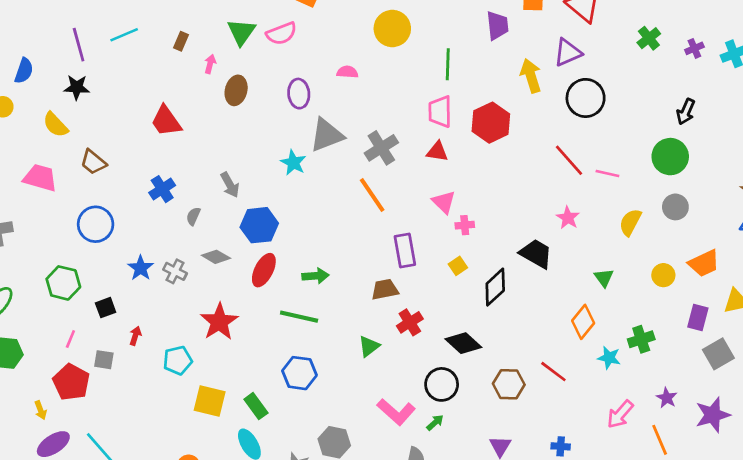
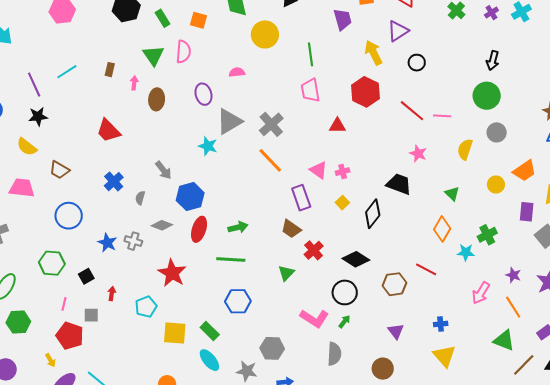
pink semicircle: (281, 33) -> (183, 52), turned -55
black circle: (586, 98) -> (417, 63), size x0.6
red hexagon: (491, 123) -> (365, 92), moved
red triangle: (437, 152) -> (337, 126), moved
pink triangle: (444, 202) -> (319, 170), moved
brown trapezoid: (385, 289) -> (291, 229), turned -125

